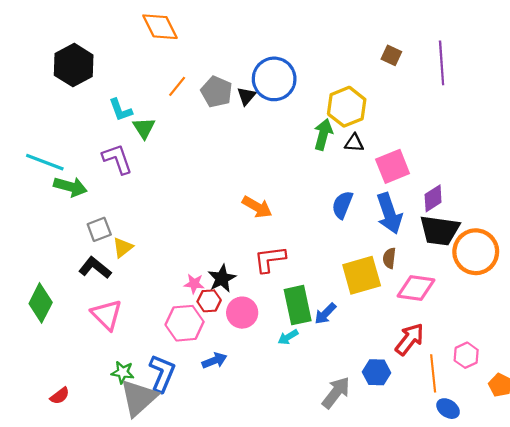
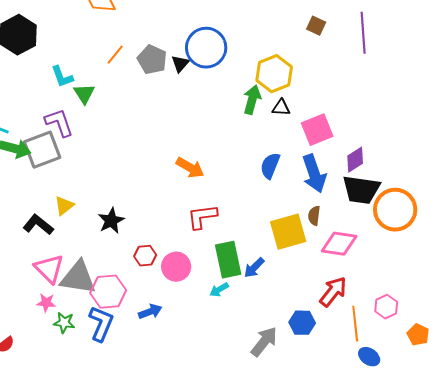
gray square: (99, 229) -> (42, 150), moved, size x1.6
black star: (222, 278) -> (111, 221), moved
pink star: (194, 284) -> (46, 303), moved
pink hexagon: (185, 323) -> (108, 292), moved
gray triangle: (139, 398) -> (78, 278), moved, turned 51

